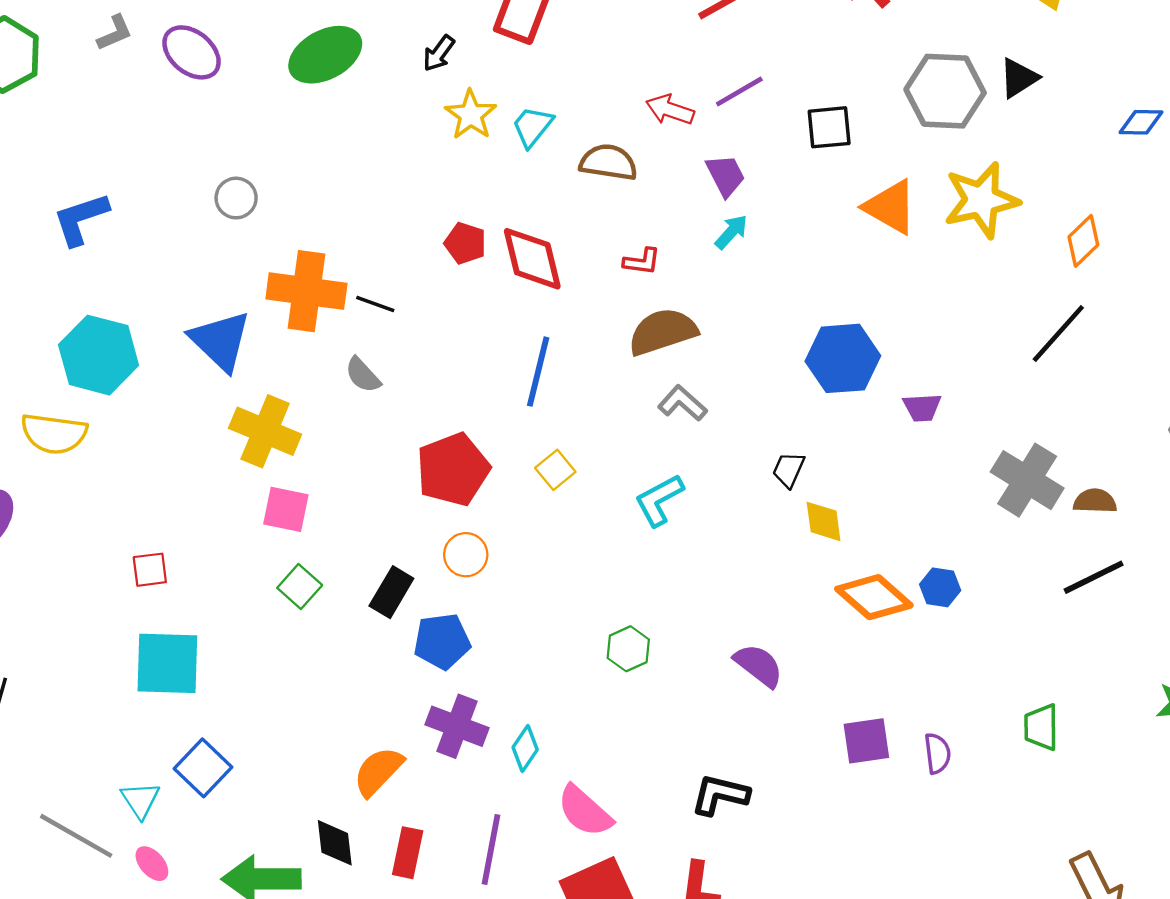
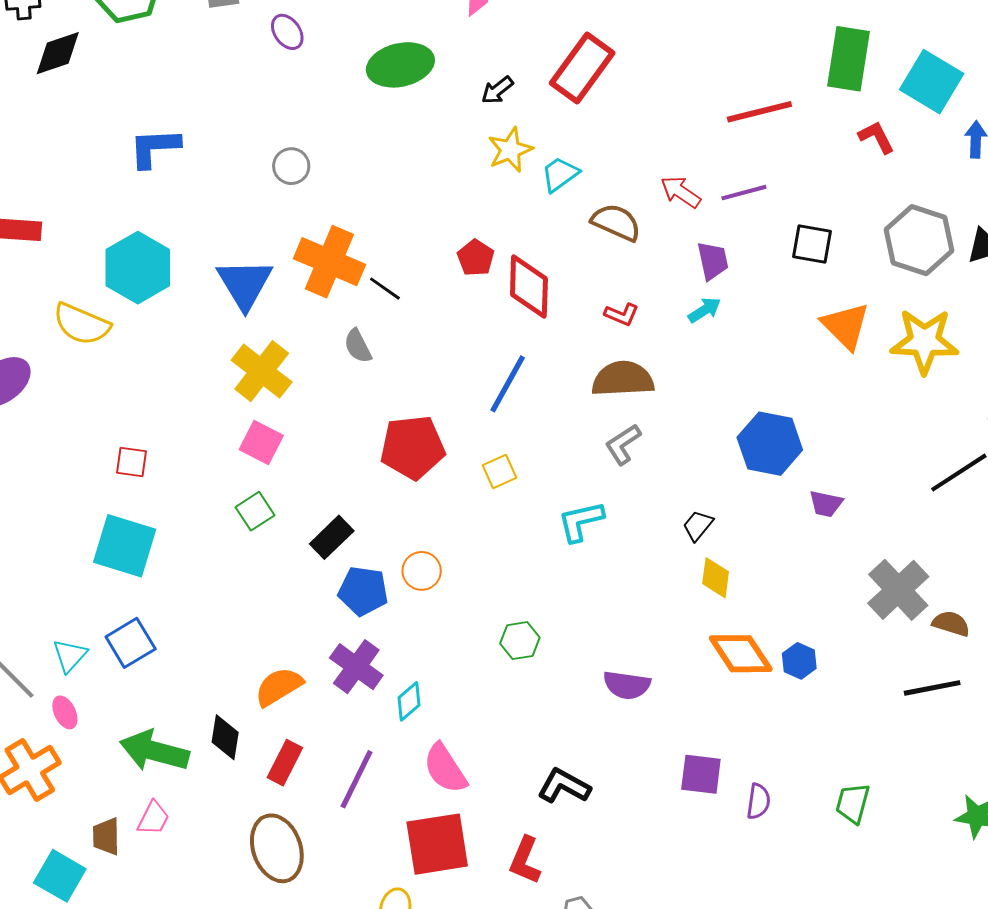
purple ellipse: (192, 52) -> (287, 32), size x0.7
gray L-shape: (682, 403) -> (623, 444), turned -90
orange circle: (466, 555) -> (422, 571), moved
purple semicircle: (759, 665) -> (627, 685), turned 135

